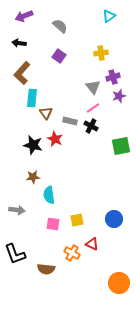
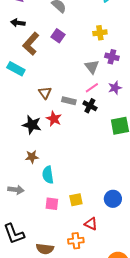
brown L-shape: (22, 73) -> (31, 44), moved
purple cross: (113, 77) -> (112, 57), turned 32
purple star: (119, 96) -> (115, 88), moved
cyan rectangle: (32, 98) -> (16, 69), moved, turned -66
orange cross: (72, 253) -> (76, 241), moved, turned -35

